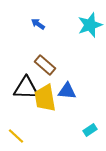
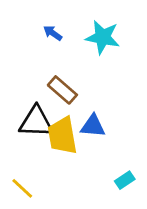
cyan star: (90, 25) -> (103, 37), moved, turned 30

